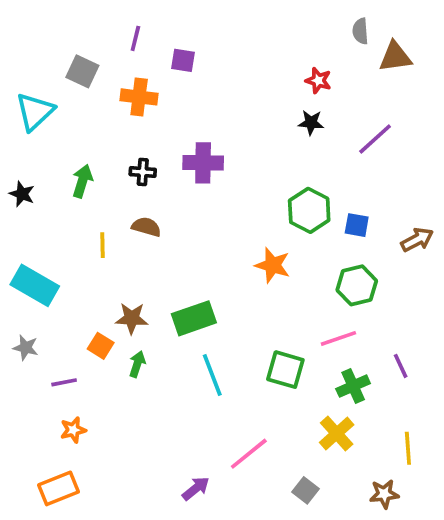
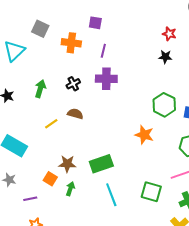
purple line: (135, 38) -> (103, 51), moved
black cross: (143, 172) -> (73, 84), turned -32
yellow line: (102, 245) -> (51, 124), turned 56

